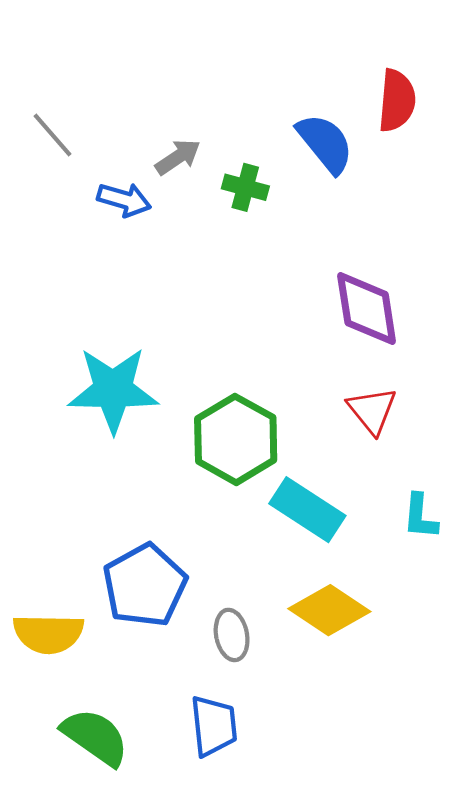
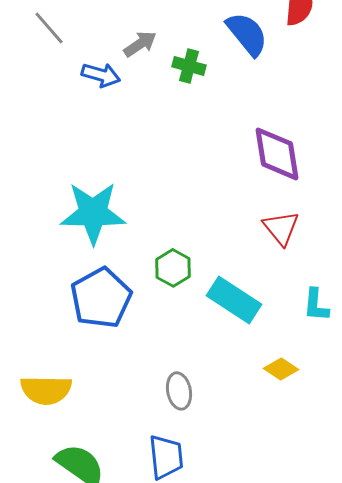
green hexagon: (236, 439) -> (173, 268), moved, size x0.6
blue pentagon: (145, 585) -> (101, 298), moved
yellow diamond: (329, 610) -> (281, 369), moved, size x0.6

